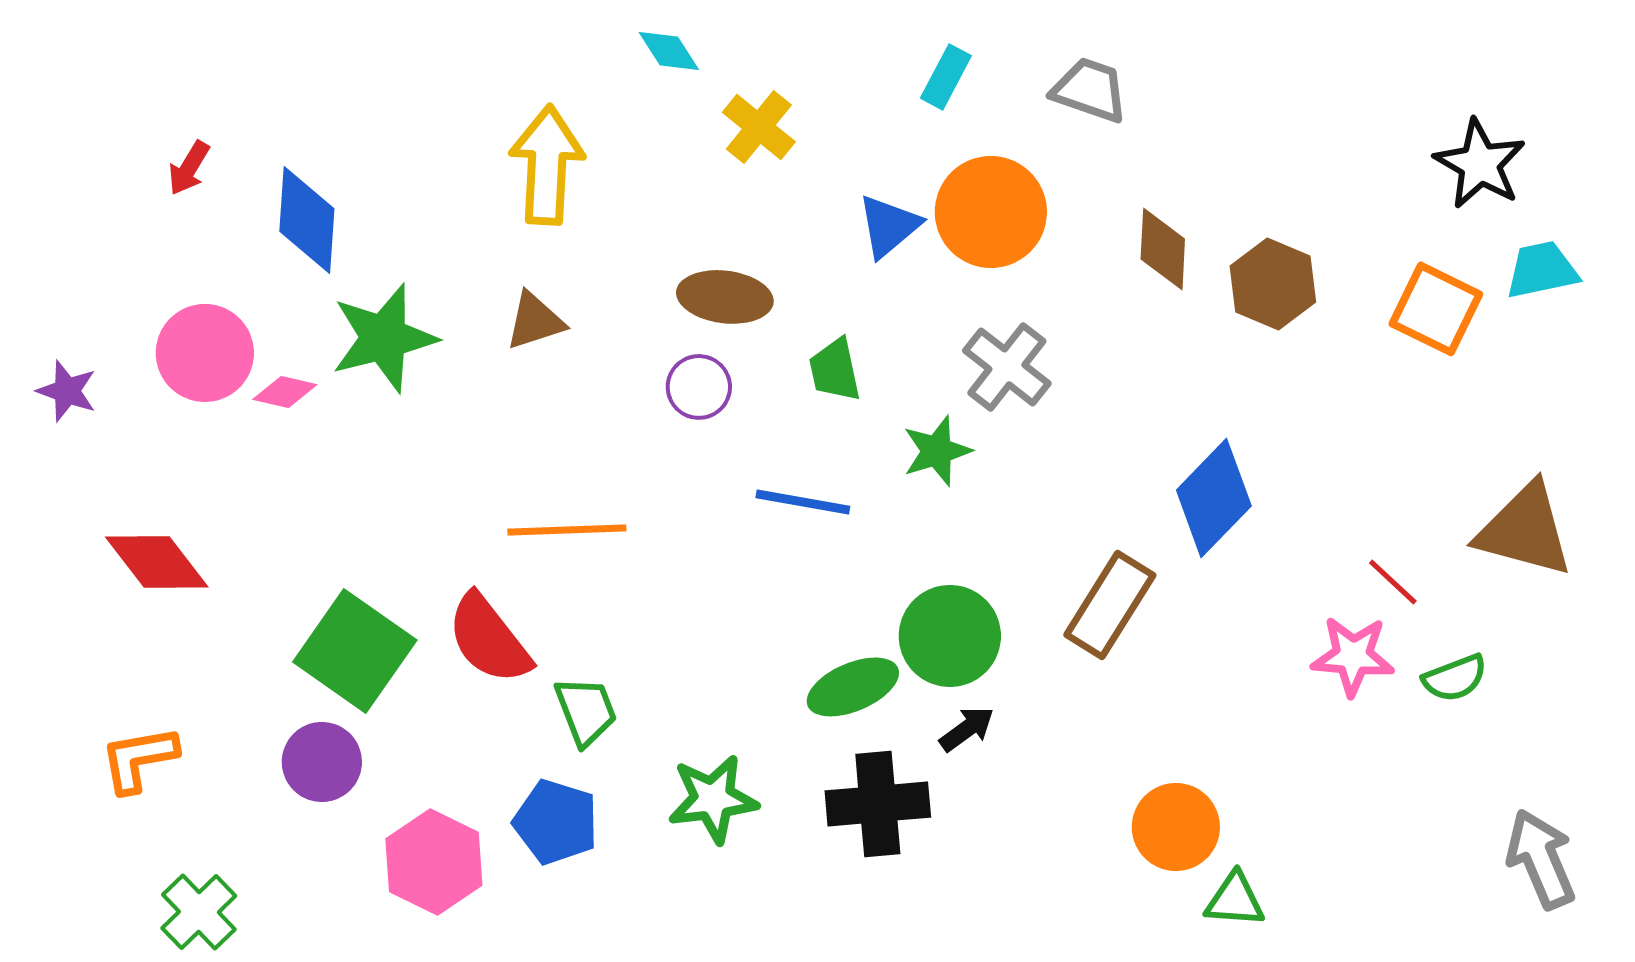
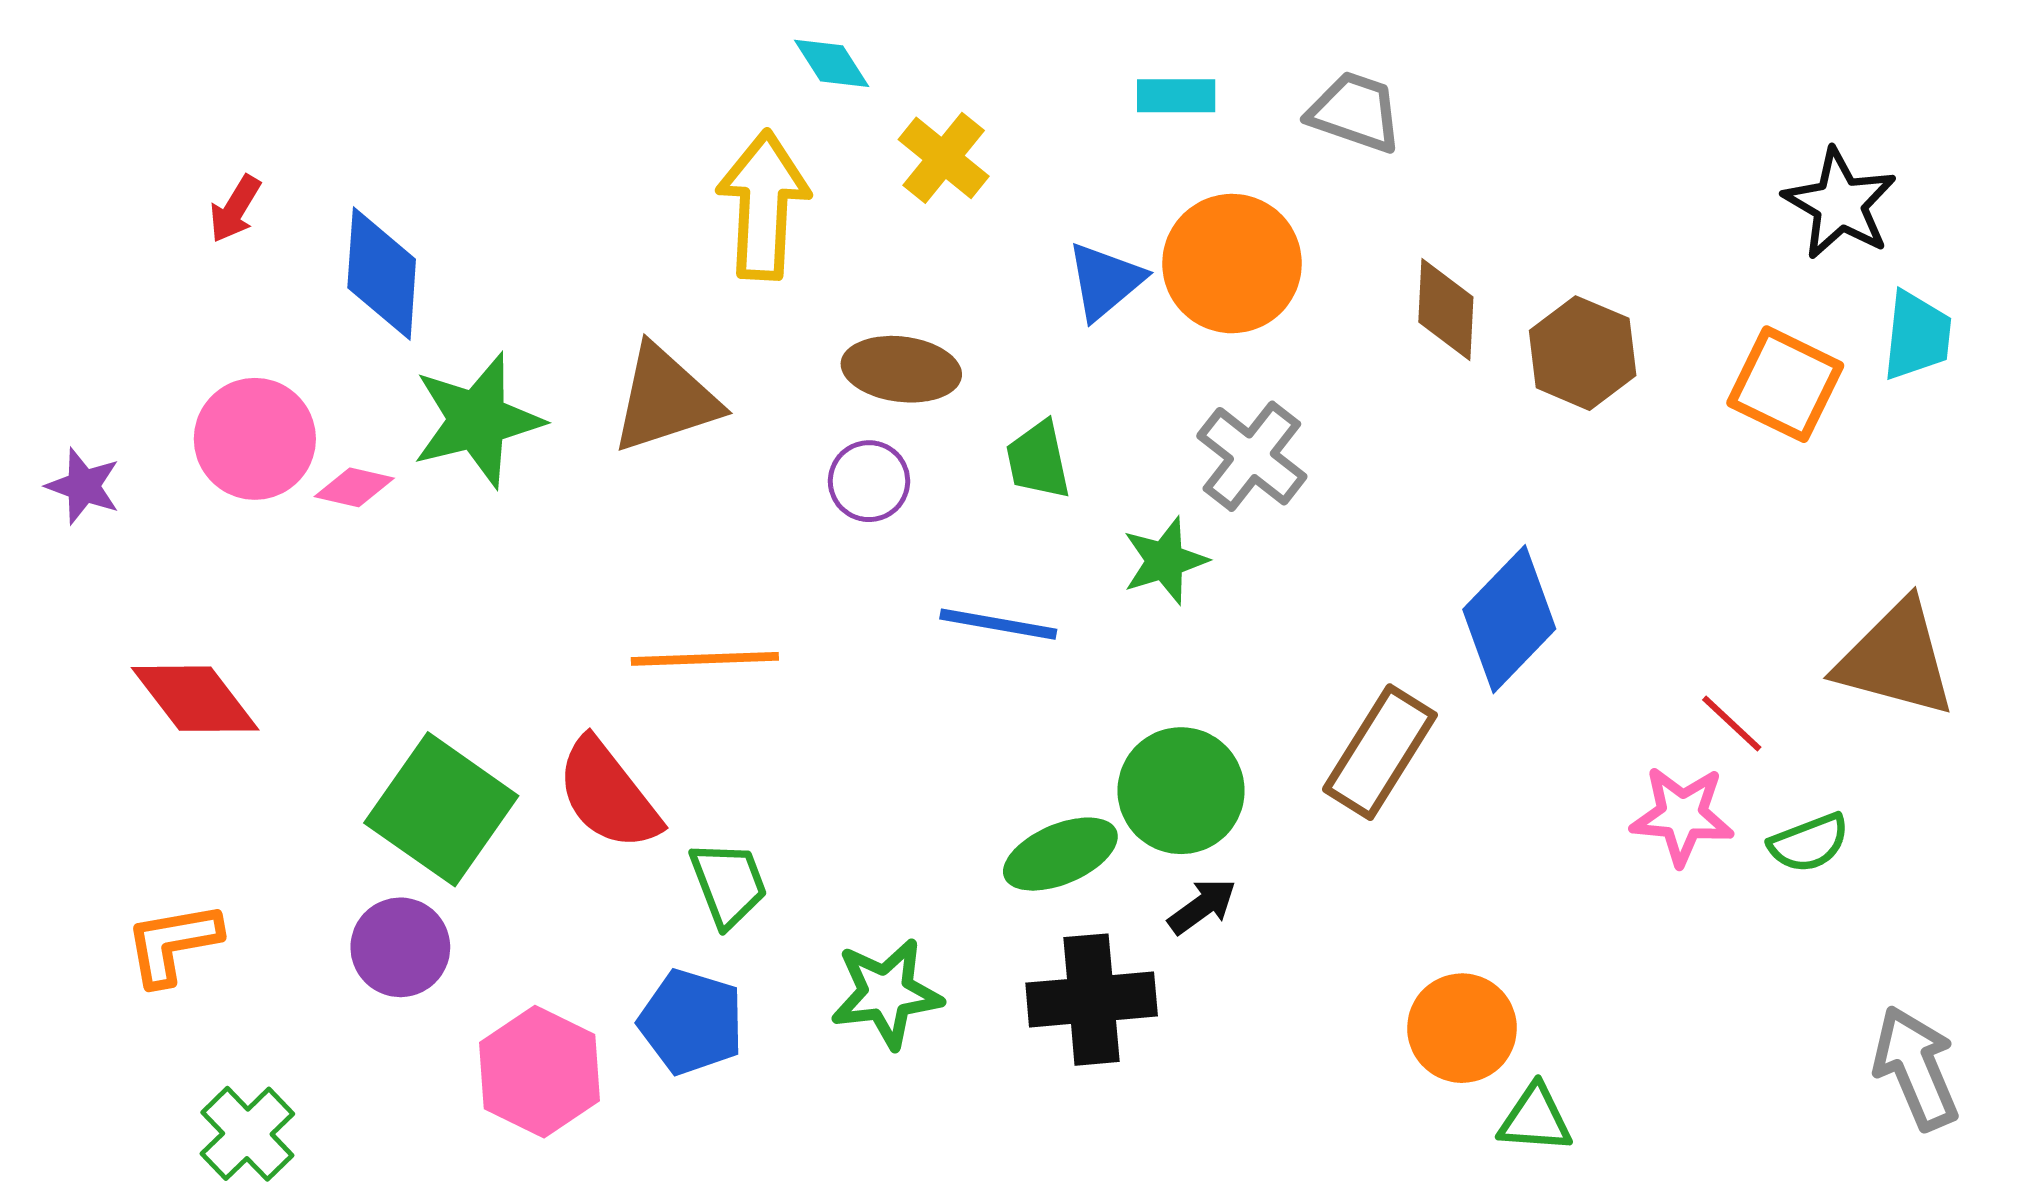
cyan rectangle: (946, 77) -> (1176, 96), turned 62
yellow arrow: (547, 165) -> (763, 205), moved
cyan trapezoid: (1542, 270) -> (1917, 336), turned 108
brown triangle: (535, 321) -> (665, 399), size x1.5

